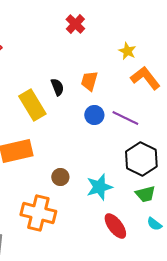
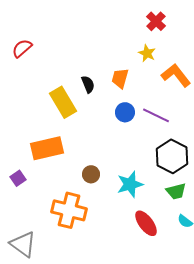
red cross: (75, 24) -> (156, 21), moved
yellow star: (127, 51) -> (147, 53), moved

